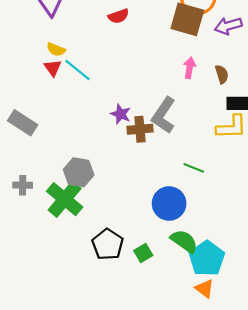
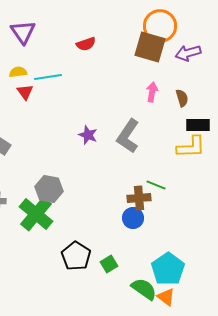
yellow semicircle: (56, 50) -> (18, 72), moved, turned 150
cyan line: (78, 70) -> (48, 77), moved, turned -48
brown cross: (140, 129) -> (139, 198), moved
blue circle: (169, 203) -> (133, 218), size x0.7
green semicircle: (184, 241) -> (144, 289), moved

